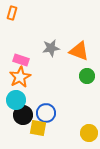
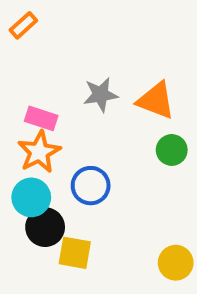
orange rectangle: (12, 13) -> (23, 25), turned 32
blue circle: (46, 113) -> (91, 186), moved

